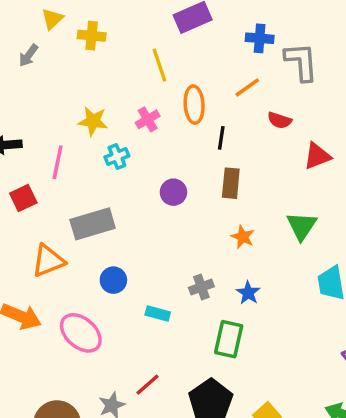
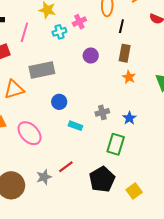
pink cross: (148, 119) -> (79, 22), moved
orange star: (243, 237) -> (129, 77), moved
blue circle: (113, 280) -> (59, 102), moved

